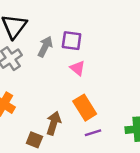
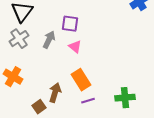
gray arrow: (45, 47) -> (49, 40), moved
brown square: (34, 140) -> (39, 107), turned 32

